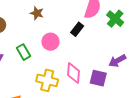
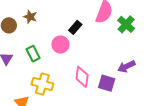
brown star: (37, 13) -> (30, 17), moved
black rectangle: (77, 29) -> (75, 27), moved
yellow cross: (47, 80) -> (42, 84), moved

